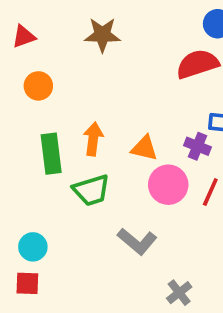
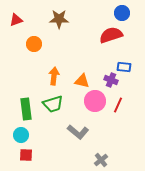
orange circle: (38, 86) -> (34, 44), moved
green rectangle: (51, 154) -> (26, 109), moved
red square: (27, 283) -> (26, 155), moved

